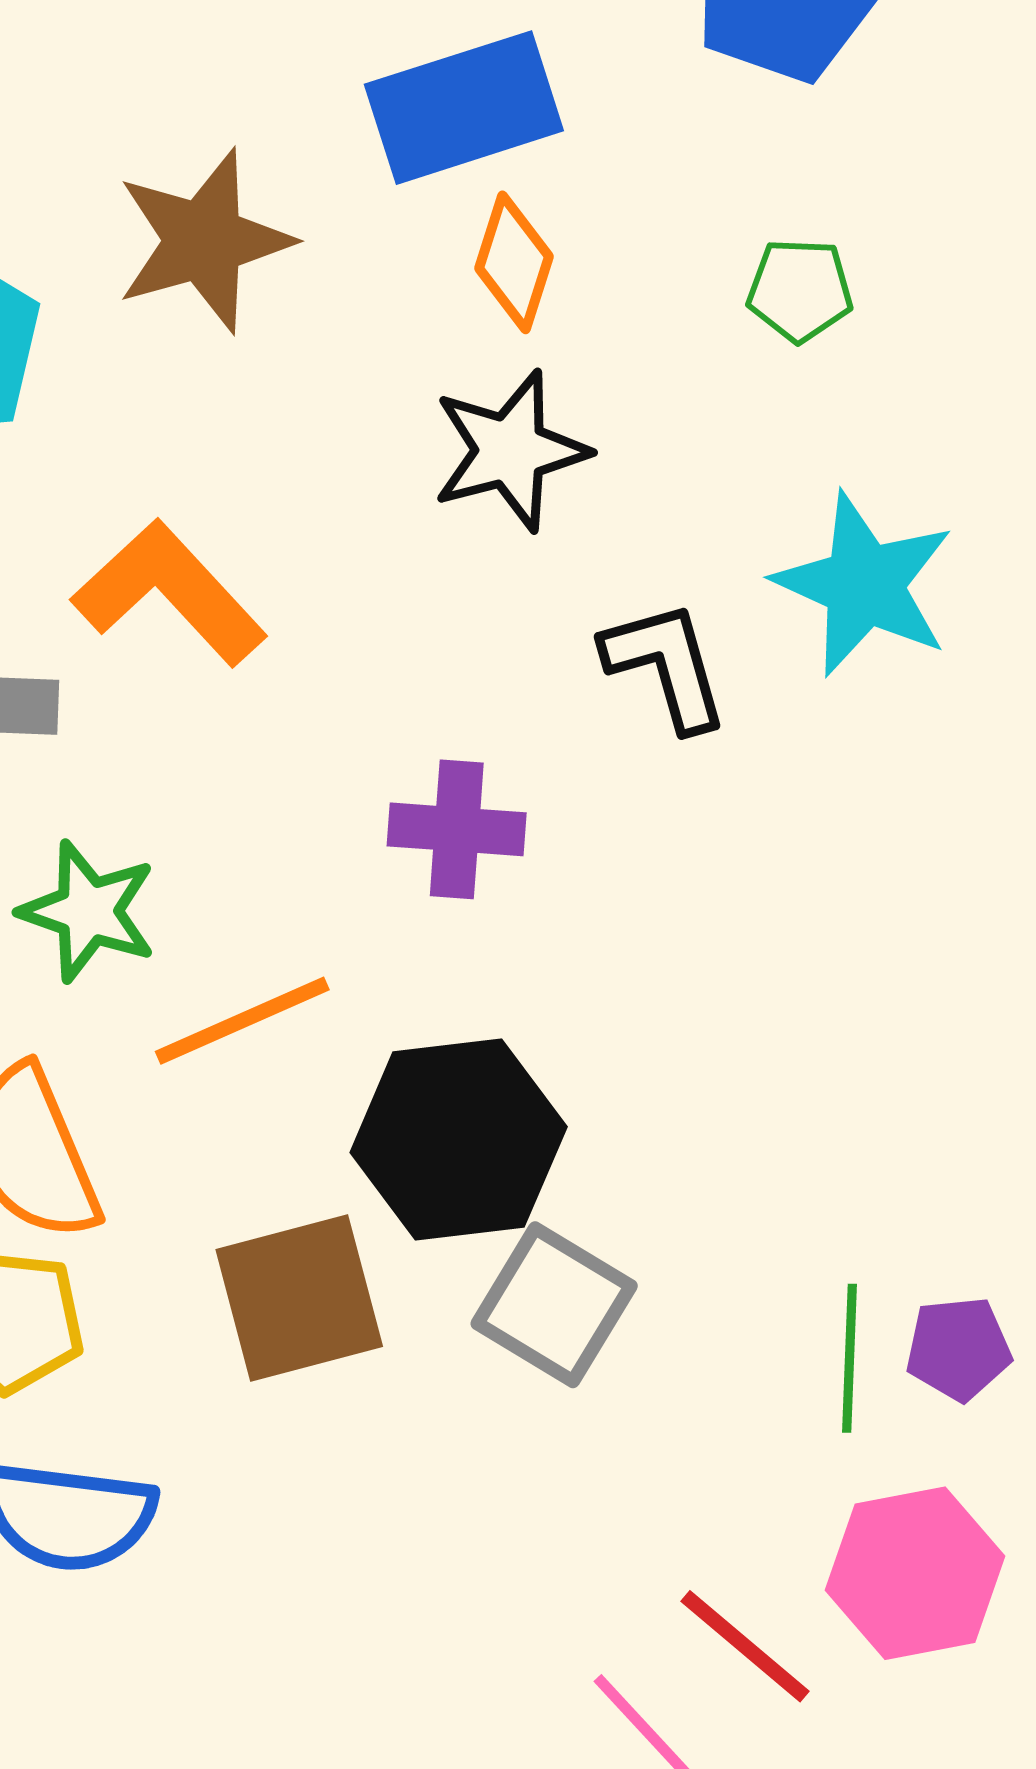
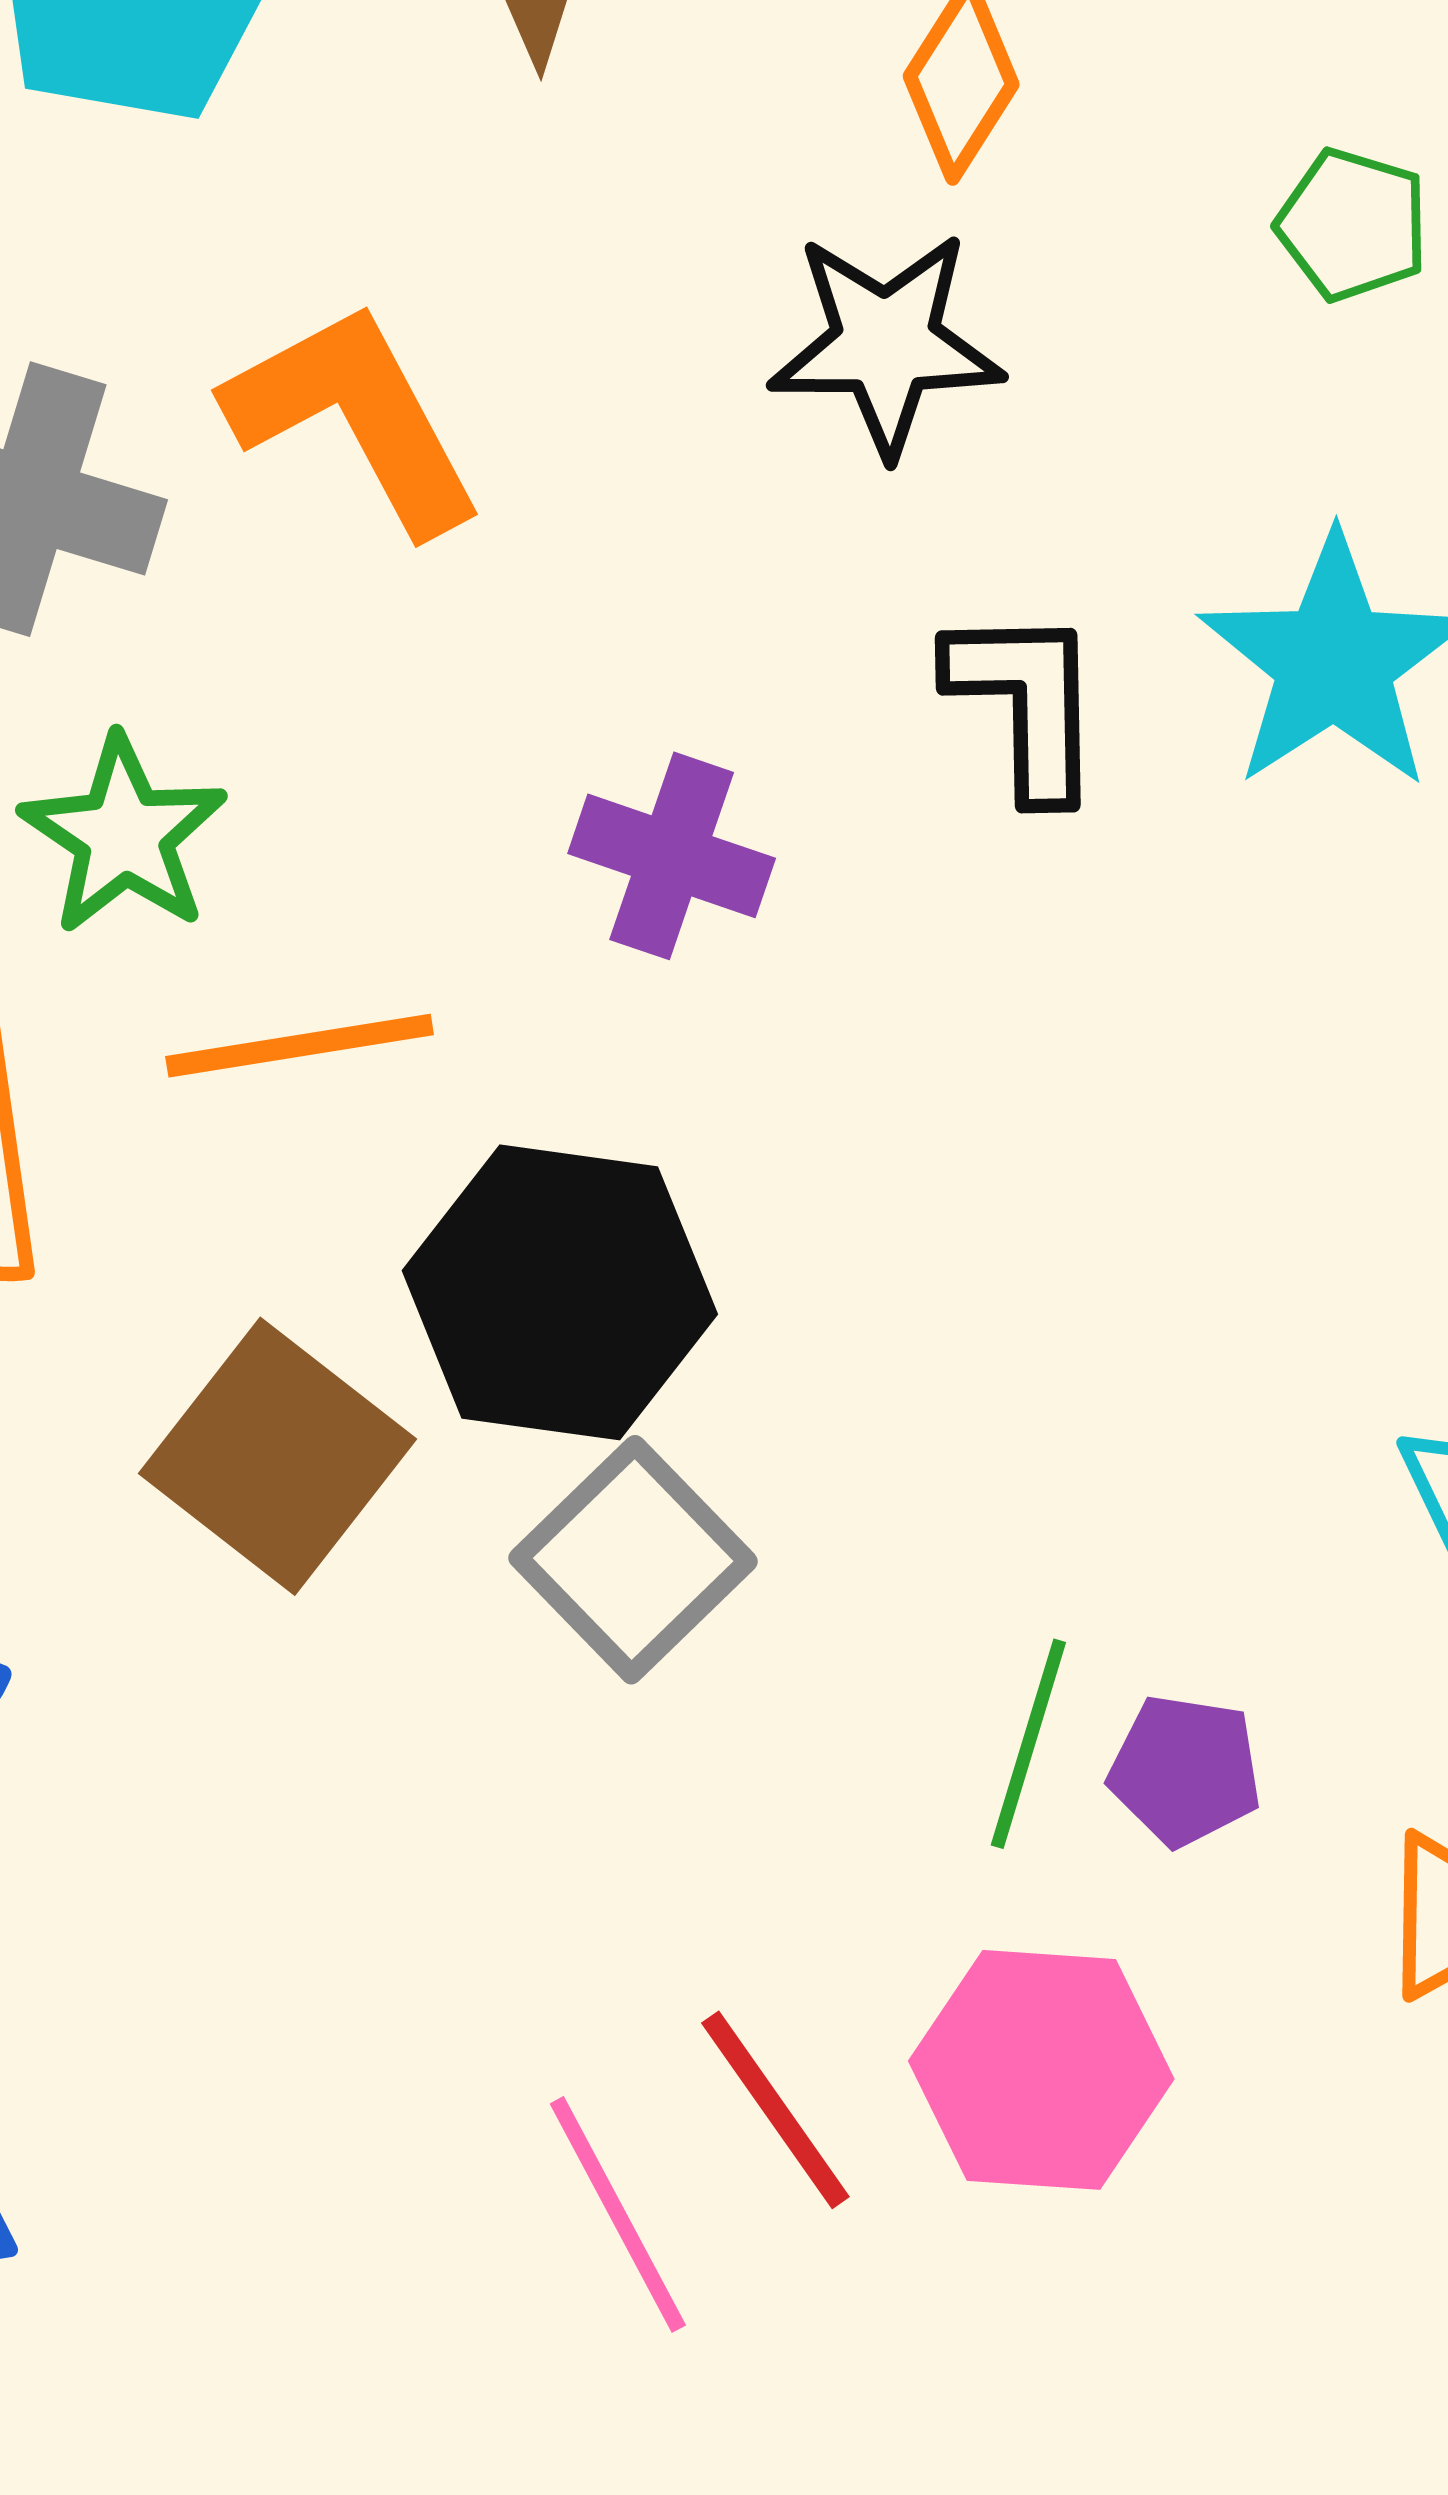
brown square: (299, 1298) -> (277, 1456), turned 38

